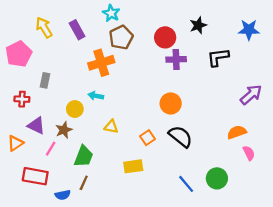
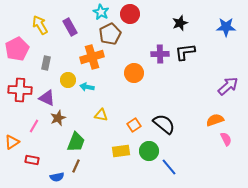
red circle: (165, 37) -> (130, 14), moved
black L-shape: (218, 57) -> (185, 52), moved
gray rectangle: (45, 80) -> (46, 63), moved
red cross: (22, 99) -> (20, 90), size x1.6
orange circle: (171, 104) -> (134, 73), moved
yellow circle: (75, 109) -> (68, 80), moved
purple triangle: (36, 126) -> (47, 98), moved
orange triangle: (15, 143) -> (12, 142), moved
pink line: (51, 149) -> (34, 126), moved
red rectangle: (35, 176) -> (32, 160), size x0.6
green circle: (217, 178) -> (149, 151), moved

